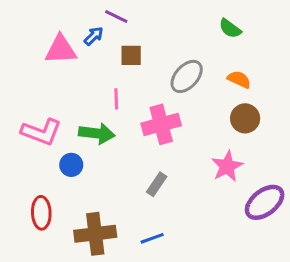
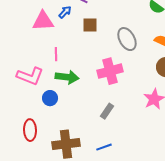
gray ellipse: (187, 76) -> (127, 39), turned -70
pink line: (116, 99) -> (56, 54), moved

